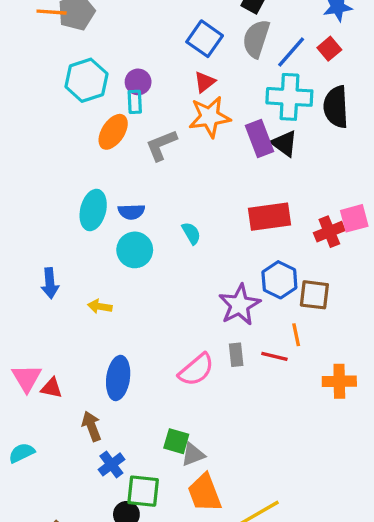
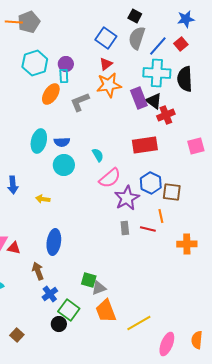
red cross: (329, 232) -> (166, 115), moved
pink semicircle: (196, 370) -> (110, 178), moved
green square: (143, 491) -> (69, 310), turned 30

